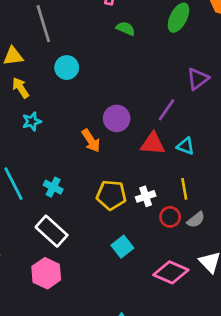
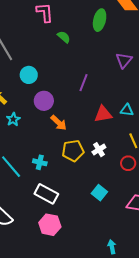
green semicircle: (126, 29) -> (64, 37), turned 32
purple line: (166, 110) -> (84, 83), moved
purple circle: (117, 118) -> (44, 101), moved
yellow pentagon: (111, 195) -> (73, 151), moved
white cross: (146, 196) -> (99, 150), moved

